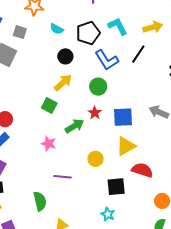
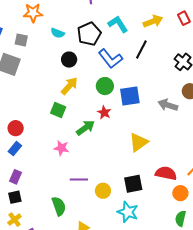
blue square: (123, 117) -> (130, 96), moved
yellow circle: (95, 159) -> (103, 191), moved
red semicircle: (142, 170) -> (166, 173), moved
cyan star: (108, 214) -> (128, 212), size x1.5

